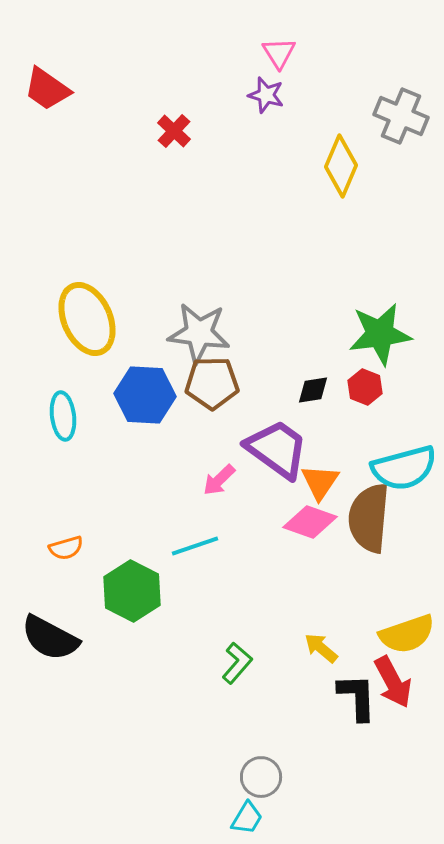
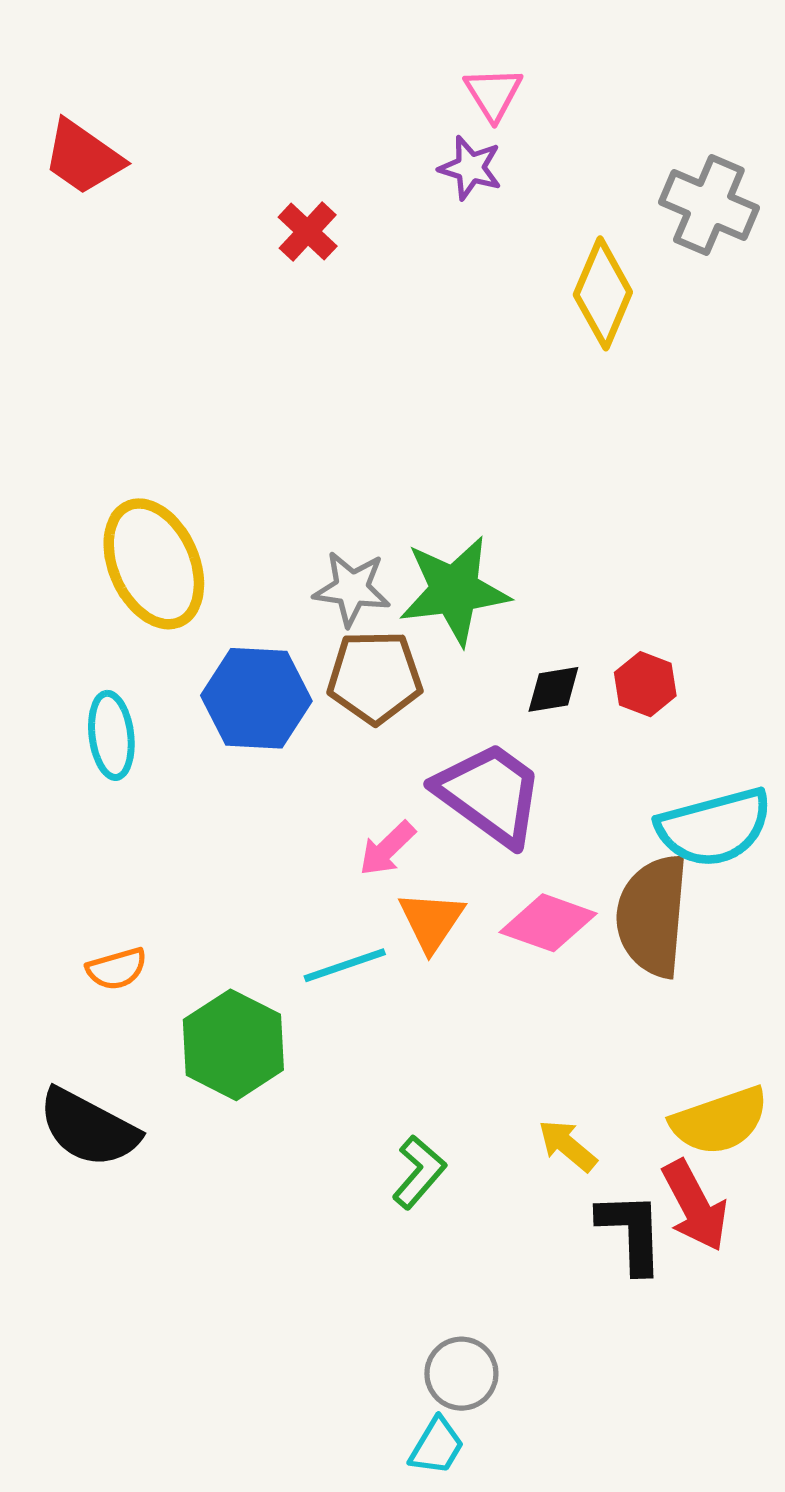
gray star: (199, 333) -> (352, 589), size x0.7
green star: (380, 334) -> (454, 590), moved
orange triangle: (320, 482) -> (431, 921), moved

